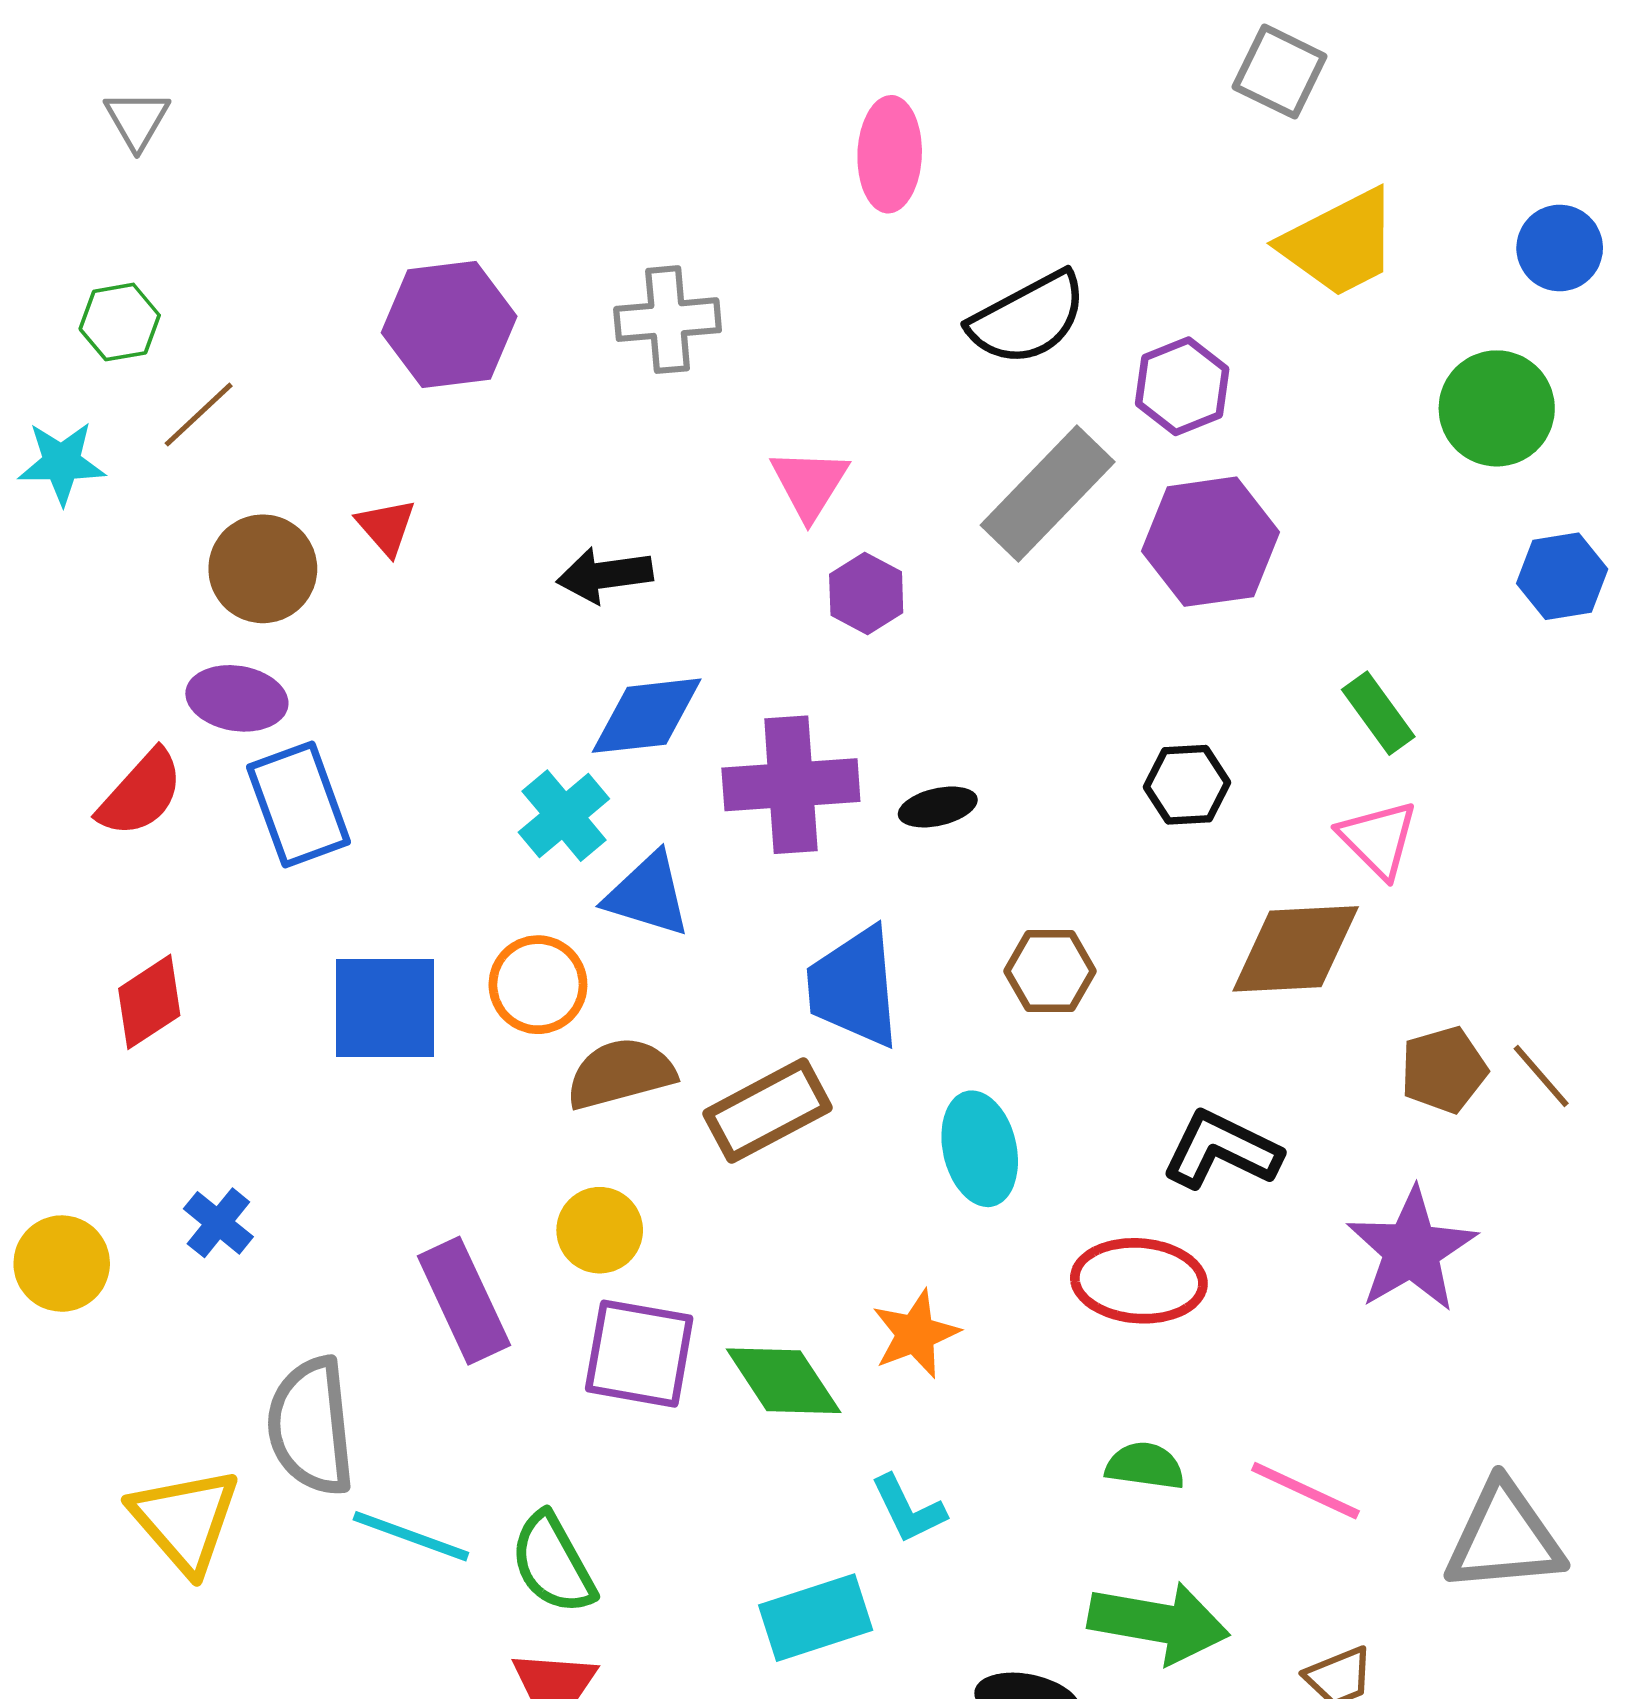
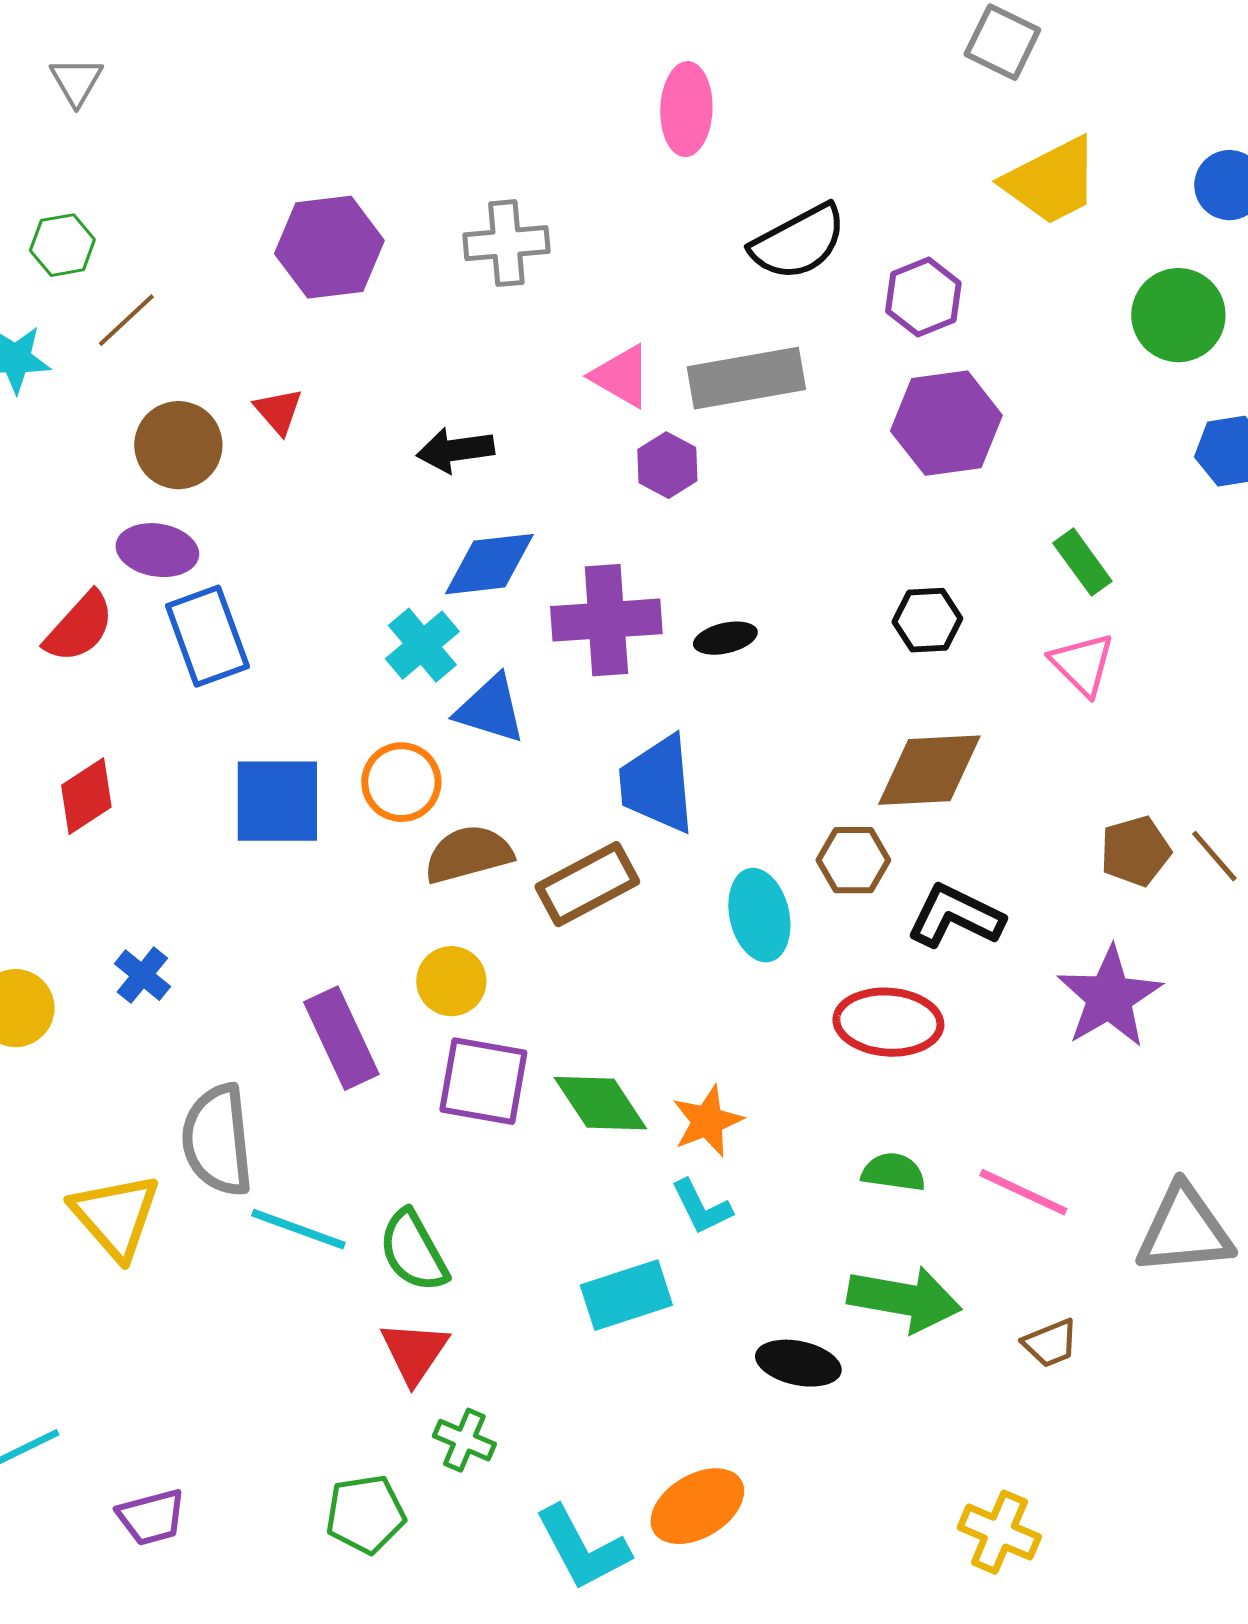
pink triangle: (809, 484) -> (621, 376), turned -32
gray rectangle: (1048, 494) -> (746, 378), moved, turned 36
brown diamond: (1296, 949) -> (929, 770), moved
brown hexagon: (1050, 971) -> (853, 860), moved
orange star: (916, 1334) -> (707, 1121), moved

